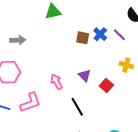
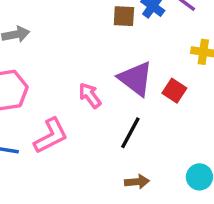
purple triangle: (85, 75) -> (136, 79), size x1.6
black line: (77, 107) -> (130, 133), turned 66

